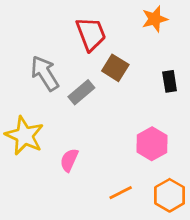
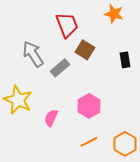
orange star: (155, 19) -> (114, 14), turned 30
pink hexagon: (152, 144) -> (89, 106), moved

